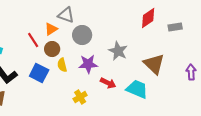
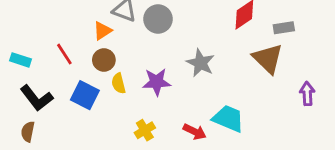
gray circle: (82, 35) -> (158, 19), moved
red line: (33, 40) -> (64, 54), moved
brown triangle: (154, 64) -> (268, 58), moved
red arrow: (108, 83) -> (195, 132), moved

